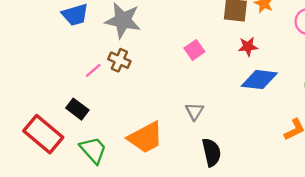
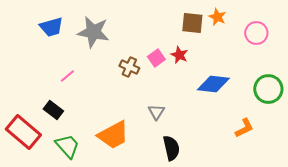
red star: (248, 47) -> (179, 55), moved, turned 30
brown cross: (119, 60) -> (129, 67), moved

